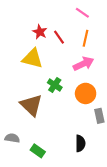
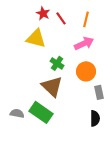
brown triangle: (31, 105) -> (52, 86), moved
black semicircle: (80, 143) -> (95, 118), moved
green rectangle: (38, 151) -> (41, 112), moved, size x1.6

